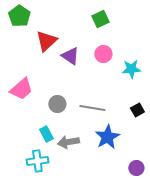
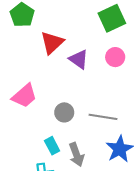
green square: (100, 19) -> (112, 18), size x1.4
gray arrow: (68, 142) -> (76, 155), turned -100

